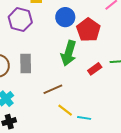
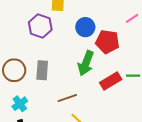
red pentagon: (88, 30) -> (107, 42), turned -30
red rectangle: (95, 69) -> (111, 81), size x1.5

